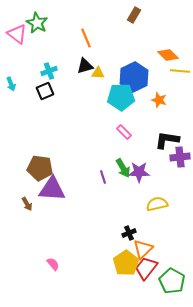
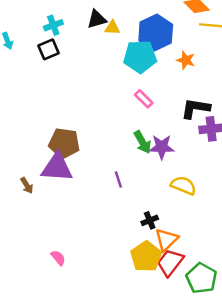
brown pentagon: (40, 168) -> (64, 143), moved
purple line: (103, 177) -> (118, 179), moved
yellow semicircle: (157, 204) -> (183, 185), turned 35

